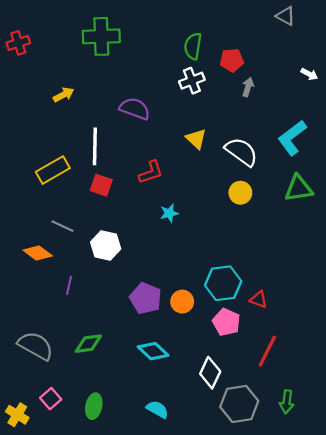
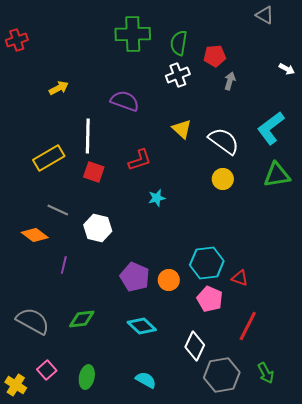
green cross: (101, 36) -> (133, 34), moved
green arrow: (287, 402) -> (266, 373), turned -35

